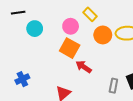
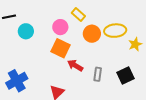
blue cross: (22, 79) -> (17, 81), size x1.5
gray rectangle: (113, 86) -> (98, 74), moved

